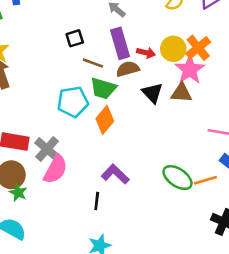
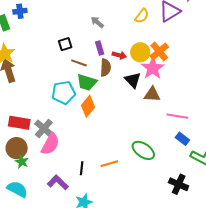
purple rectangle: (120, 43) -> (100, 48), size x0.6
brown semicircle: (128, 69) -> (105, 68), turned 108
black triangle: (152, 93) -> (133, 80), moved
brown triangle: (181, 93) -> (152, 94), moved
purple L-shape: (115, 174) -> (58, 182), moved
orange line: (205, 180) -> (109, 164), moved

